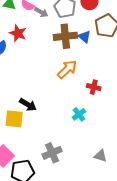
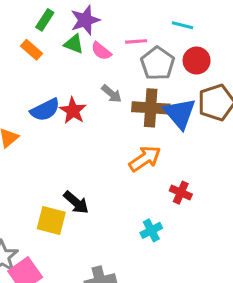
gray arrow: (41, 12) -> (112, 94), moved
red star: (18, 33) -> (73, 111), moved
blue triangle: (84, 37) -> (180, 113), size x1.6

